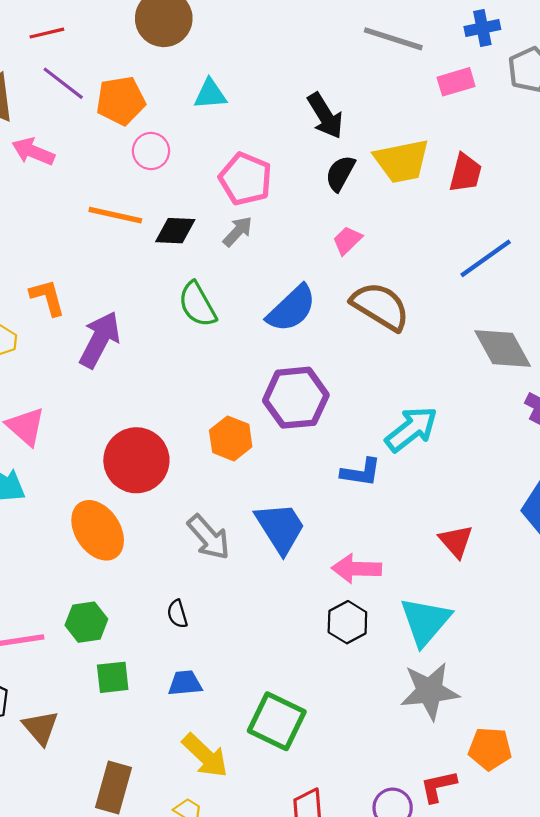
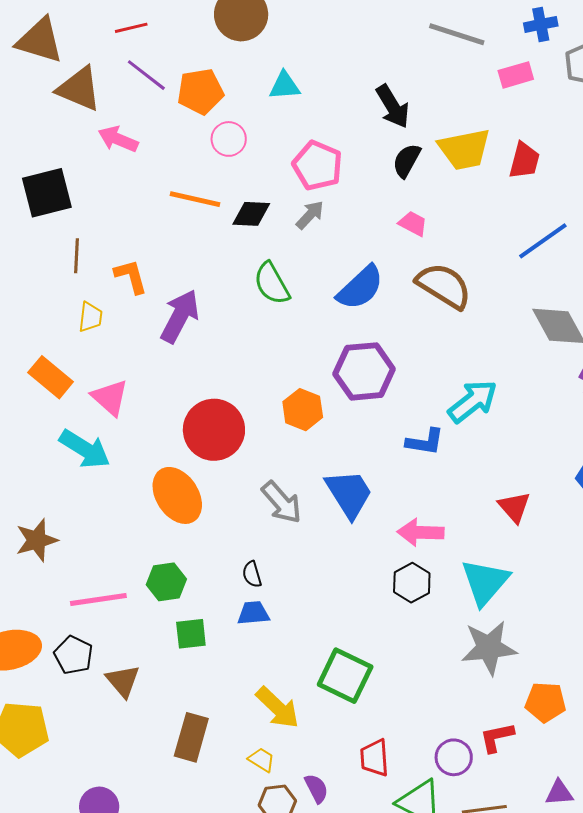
pink trapezoid: (347, 240) -> (413, 224), turned 72
blue trapezoid: (185, 683) -> (253, 613), moved

